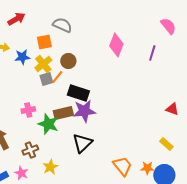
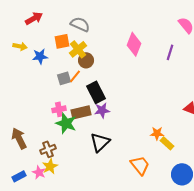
yellow cross: (43, 64) -> (78, 49), moved
black rectangle: (78, 93) -> (96, 92), turned 45
pink cross: (28, 110) -> (59, 109), moved
purple star: (84, 111) -> (102, 110), size x0.7
yellow rectangle: (166, 144) -> (167, 143), moved
yellow star: (50, 167) -> (50, 166), moved
orange star: (147, 168) -> (157, 133), moved

